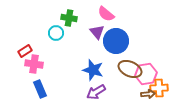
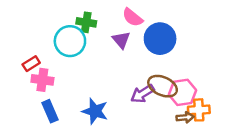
cyan circle: (56, 33) -> (70, 41), size x1.6
blue circle: (116, 41) -> (160, 39), moved
blue star: (93, 70) -> (95, 111), moved
purple arrow: (96, 92) -> (143, 94), moved

